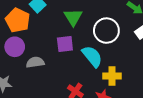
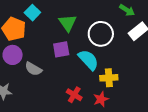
gray semicircle: (35, 62) -> (33, 69), turned -138

